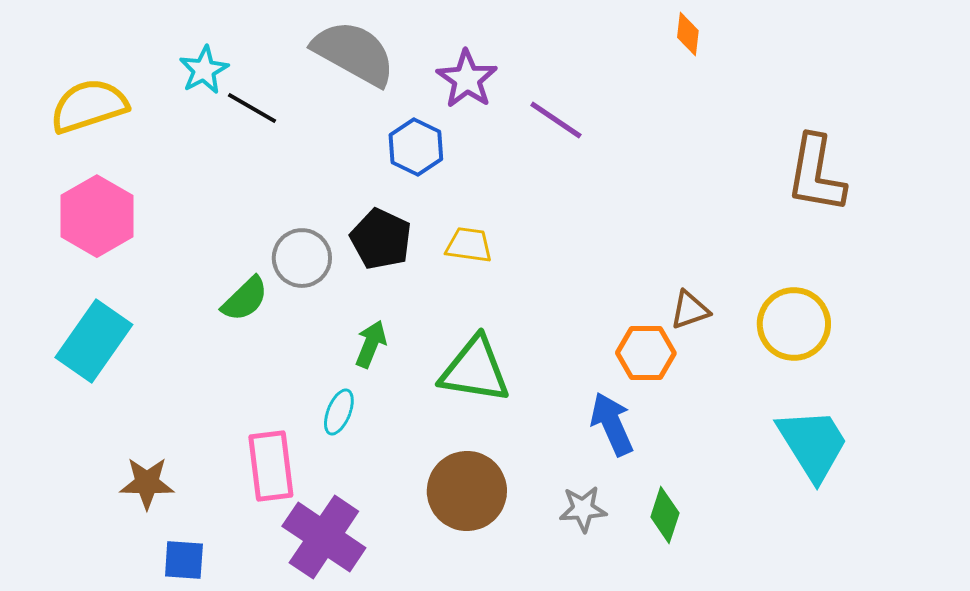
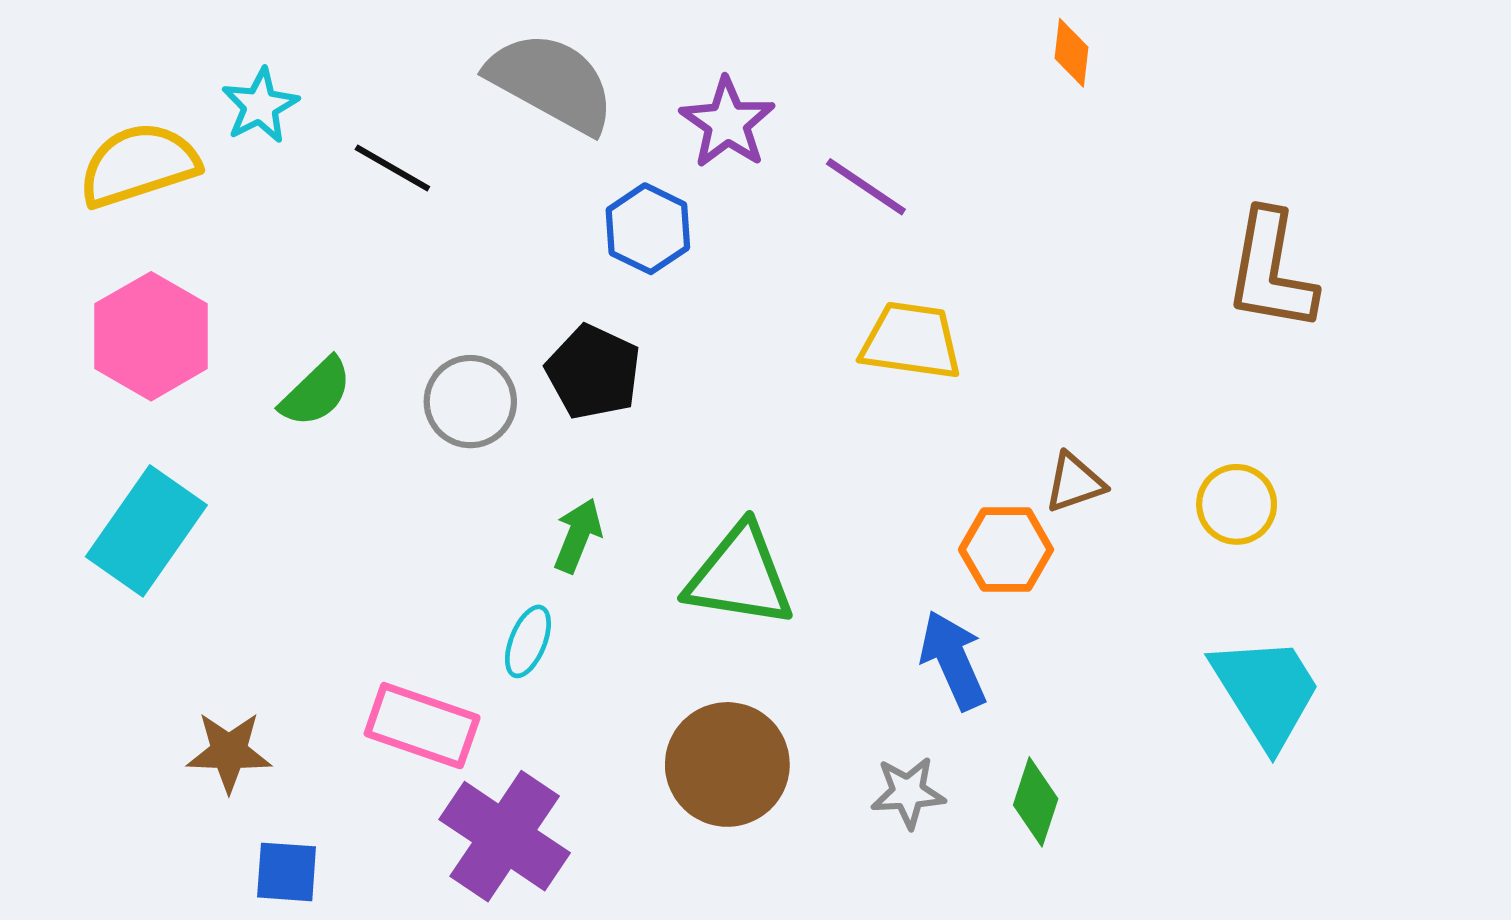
cyan star: (204, 70) -> (260, 106), moved
yellow trapezoid: (469, 245) -> (911, 341), moved, size x1.4
green semicircle: (245, 299) -> (316, 392), moved
yellow circle: (794, 324) -> (1237, 504), size x0.7
pink rectangle: (271, 466) -> (422, 726), turned -64

